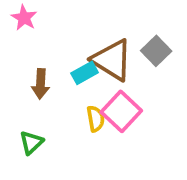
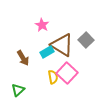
pink star: (24, 18) -> (42, 25), moved
brown arrow: (41, 84) -> (23, 58), turned -35

